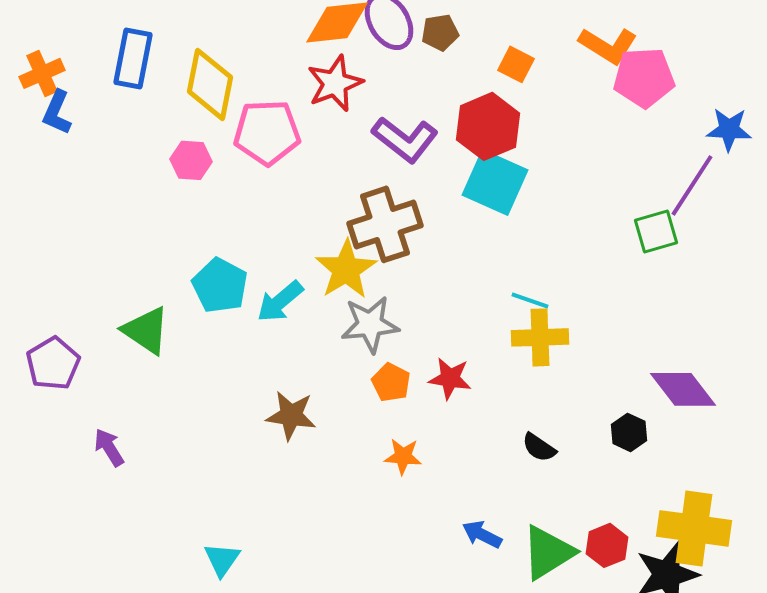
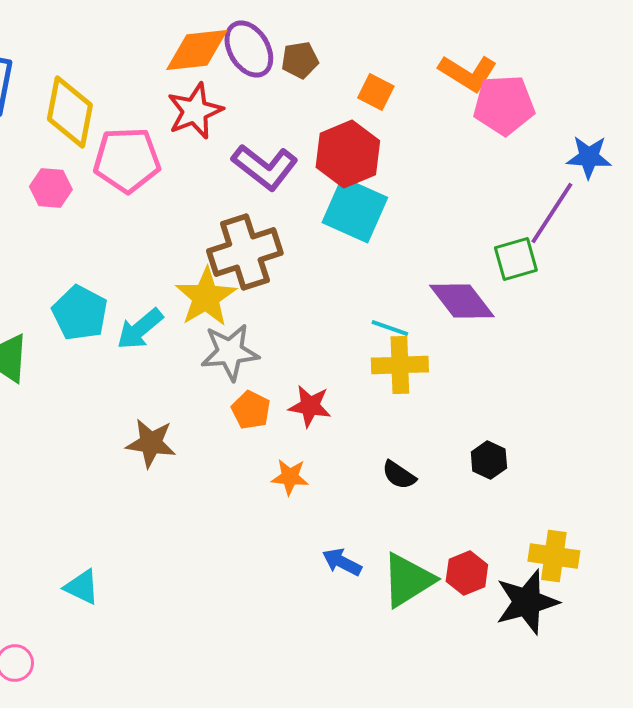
purple diamond: (683, 389) -> (462, 301), moved
orange star: (403, 456) -> (290, 477), moved
yellow cross: (694, 528) -> (554, 556), size x0.7
cyan triangle: (222, 559) -> (82, 587), turned -39

